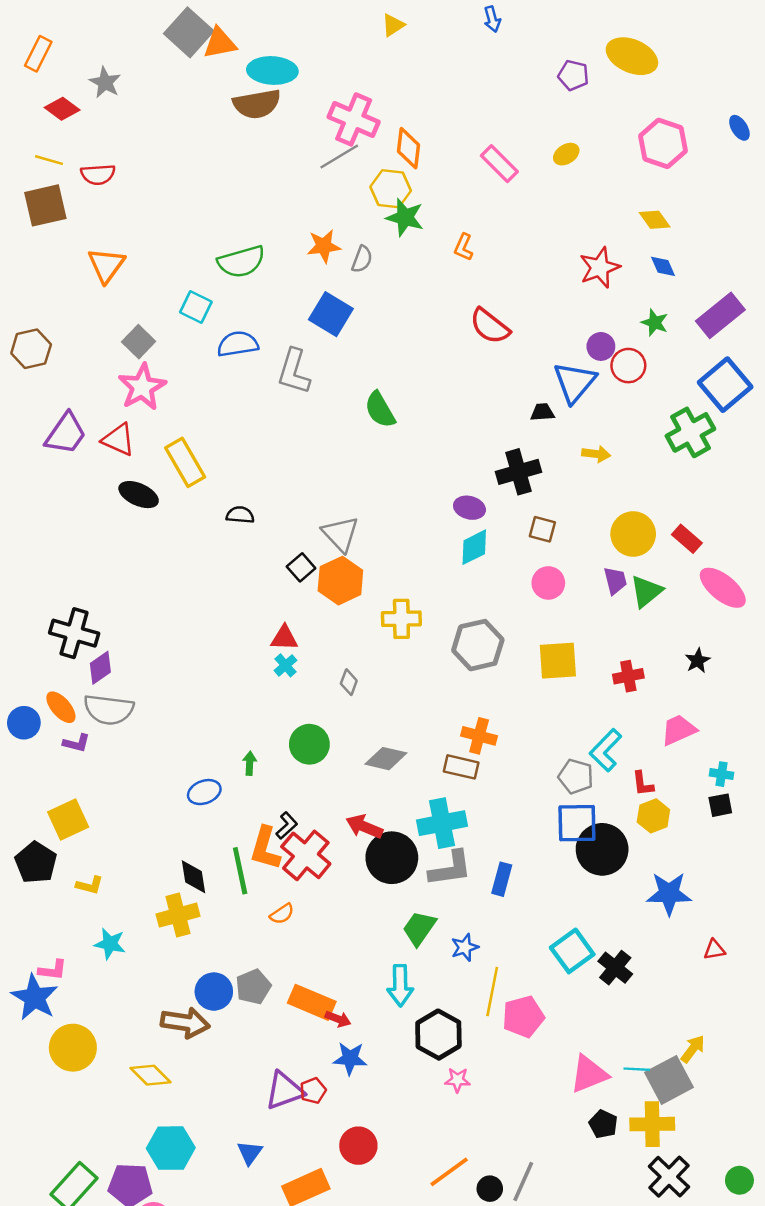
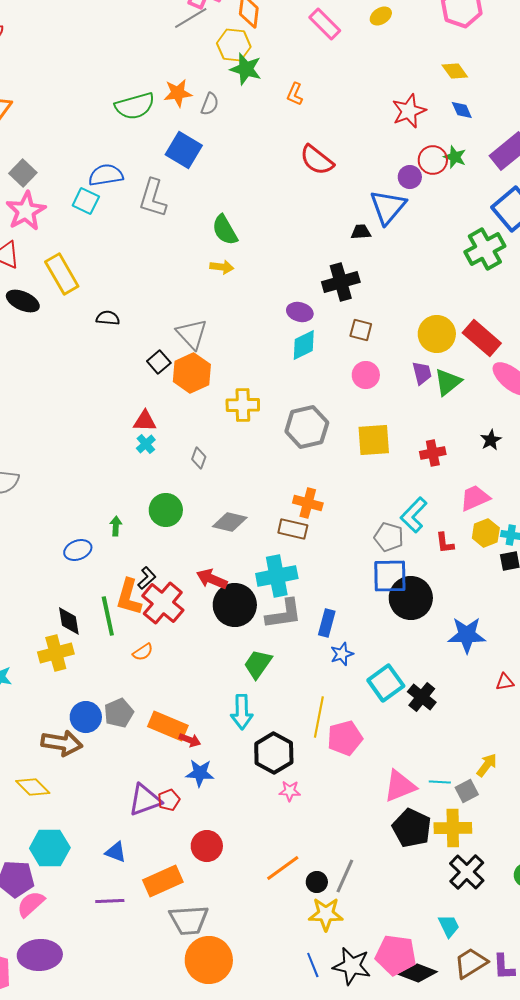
green semicircle: (241, 262) -> (135, 106), moved
cyan square: (196, 307) -> (86, 201), moved
red circle: (628, 366) -> (433, 160), moved
yellow arrow: (596, 454) -> (222, 267), moved
red rectangle: (687, 539) -> (482, 338), size x1.5
yellow hexagon: (653, 816) -> (486, 533), moved
blue star: (465, 947) -> (342, 654), moved
gray square: (669, 1080) -> (467, 791), size x0.6
black pentagon: (603, 1124) -> (412, 828), size x1.6
blue triangle: (250, 1153) -> (116, 852), turned -45

